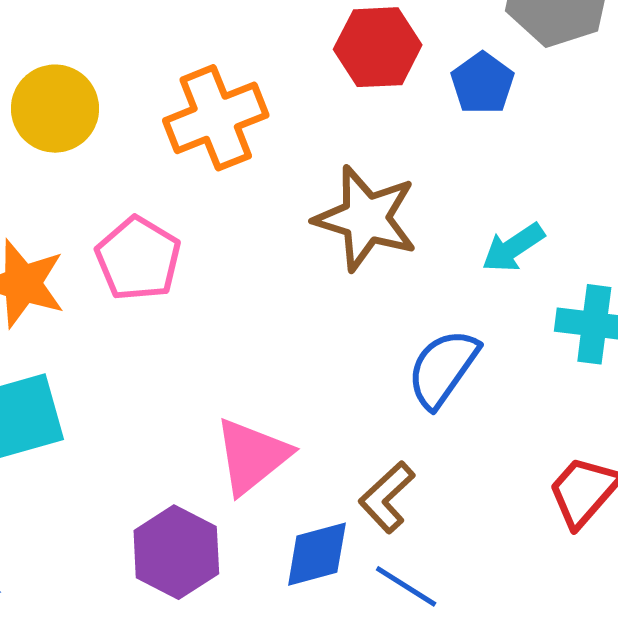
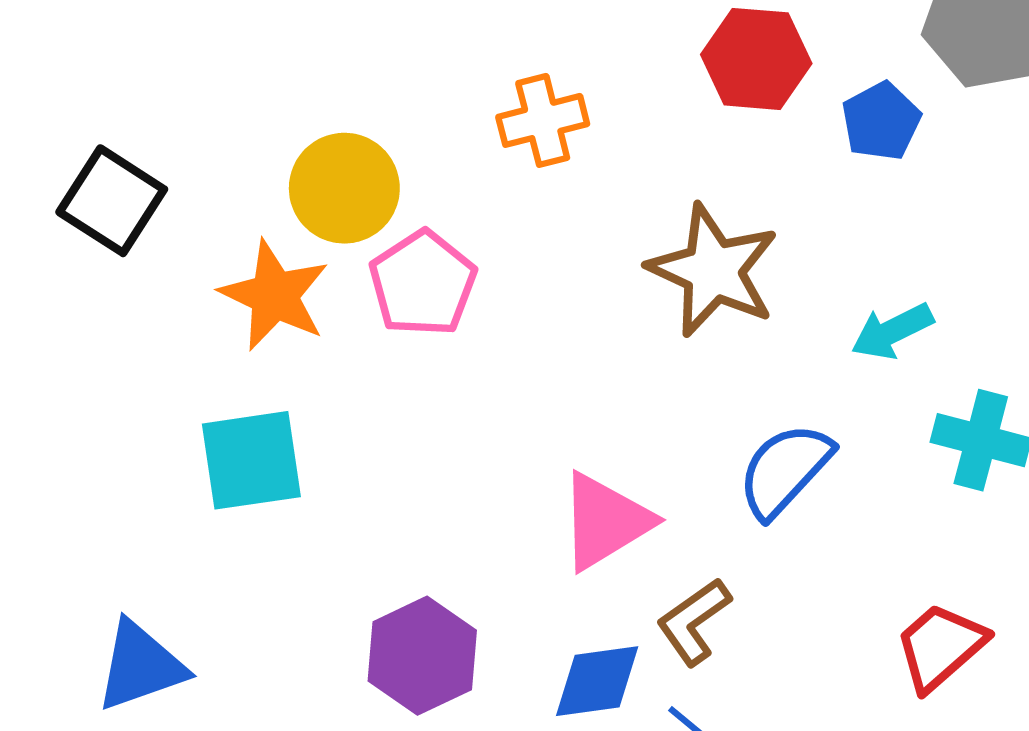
yellow circle: (55, 109) -> (344, 188), moved
orange cross: (216, 118) -> (543, 120), size x0.7
pink triangle: (252, 456) -> (605, 521), moved

